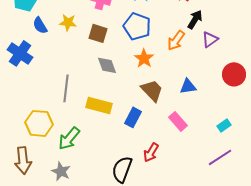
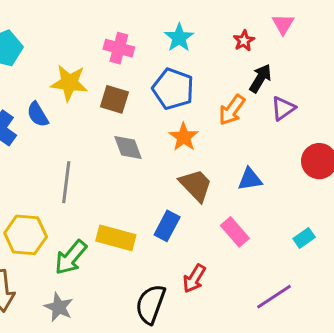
yellow star: (68, 22) -> (69, 83), size x1.4
blue semicircle: (40, 25) -> (38, 114), moved
yellow rectangle: (99, 105) -> (116, 238), moved
purple line: (220, 157) -> (274, 297), moved

